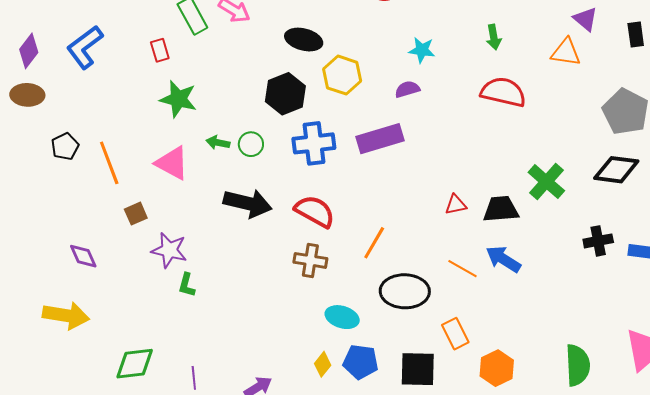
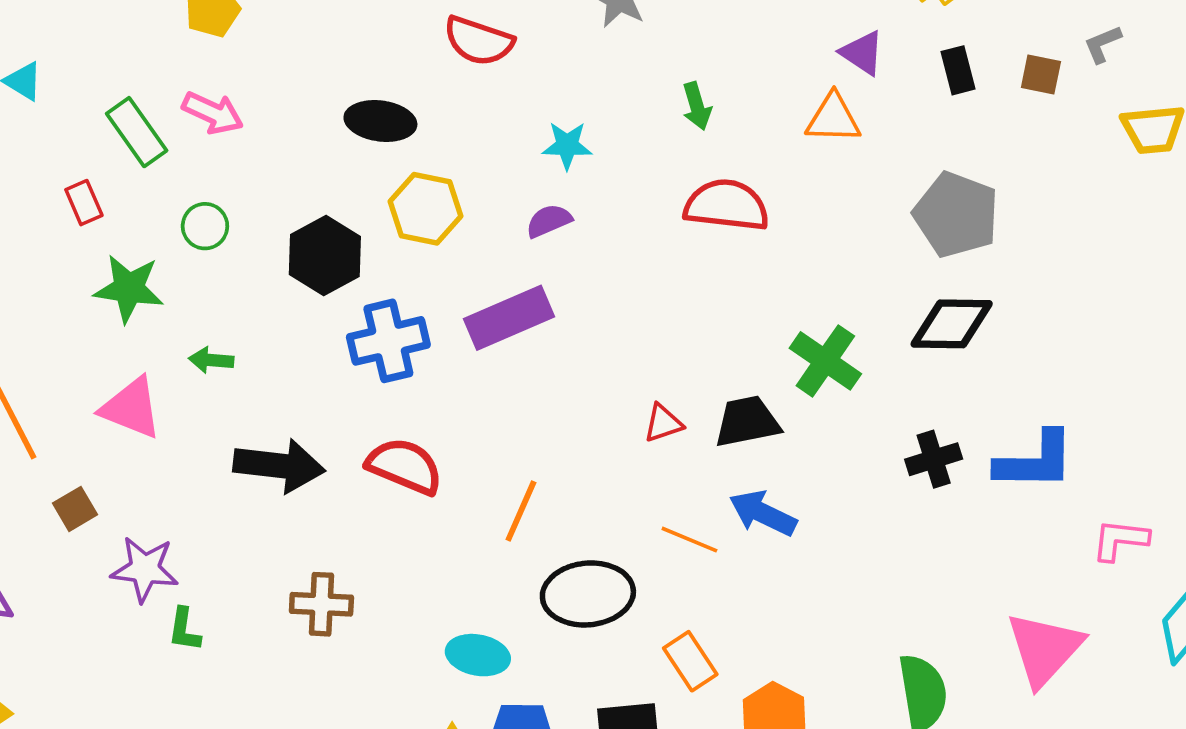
black ellipse: (304, 40) -> (380, 121), moved
green circle: (251, 144) -> (205, 226), moved
brown cross: (310, 260) -> (321, 604), moved

